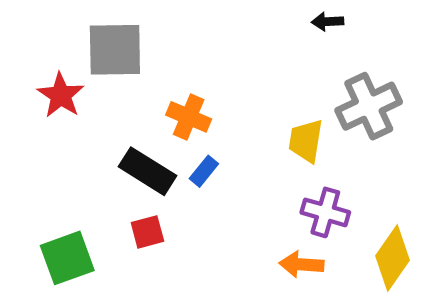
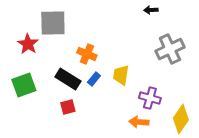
yellow trapezoid: (306, 141) -> (121, 75), moved
green square: (67, 258) -> (24, 85), moved

